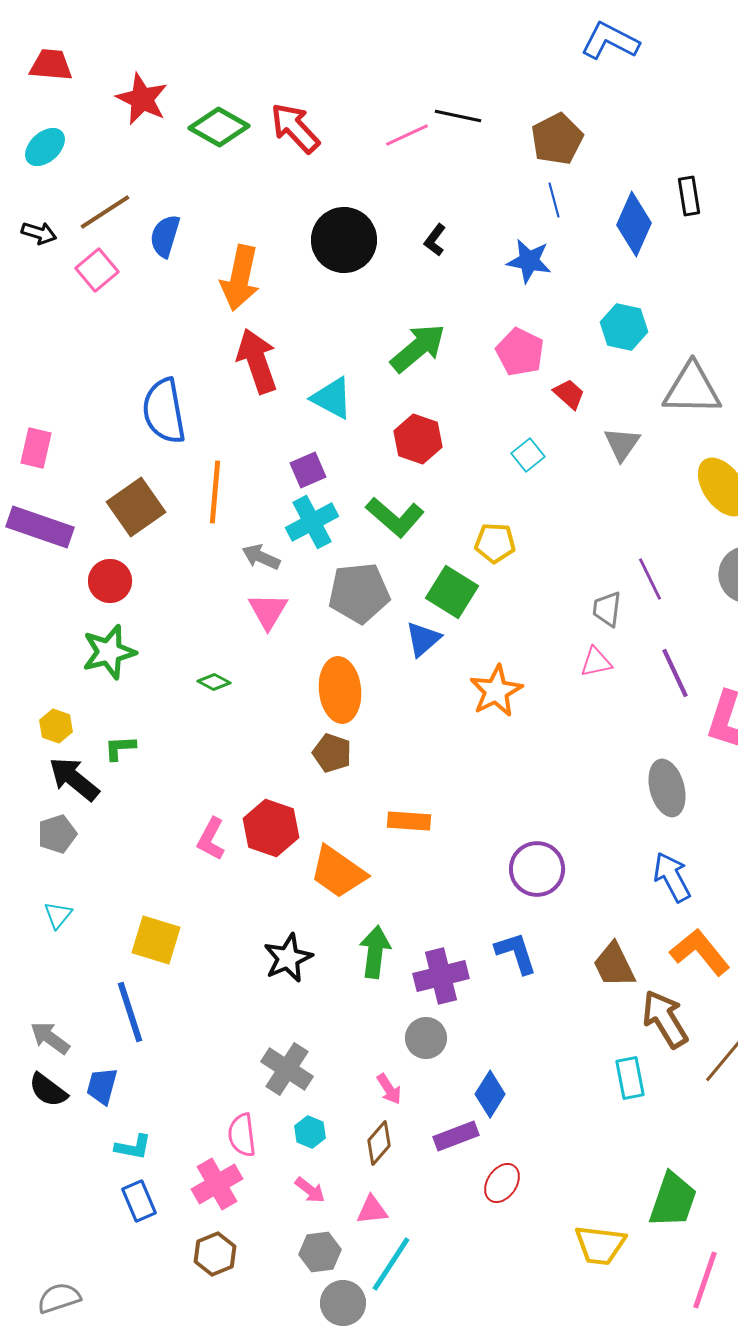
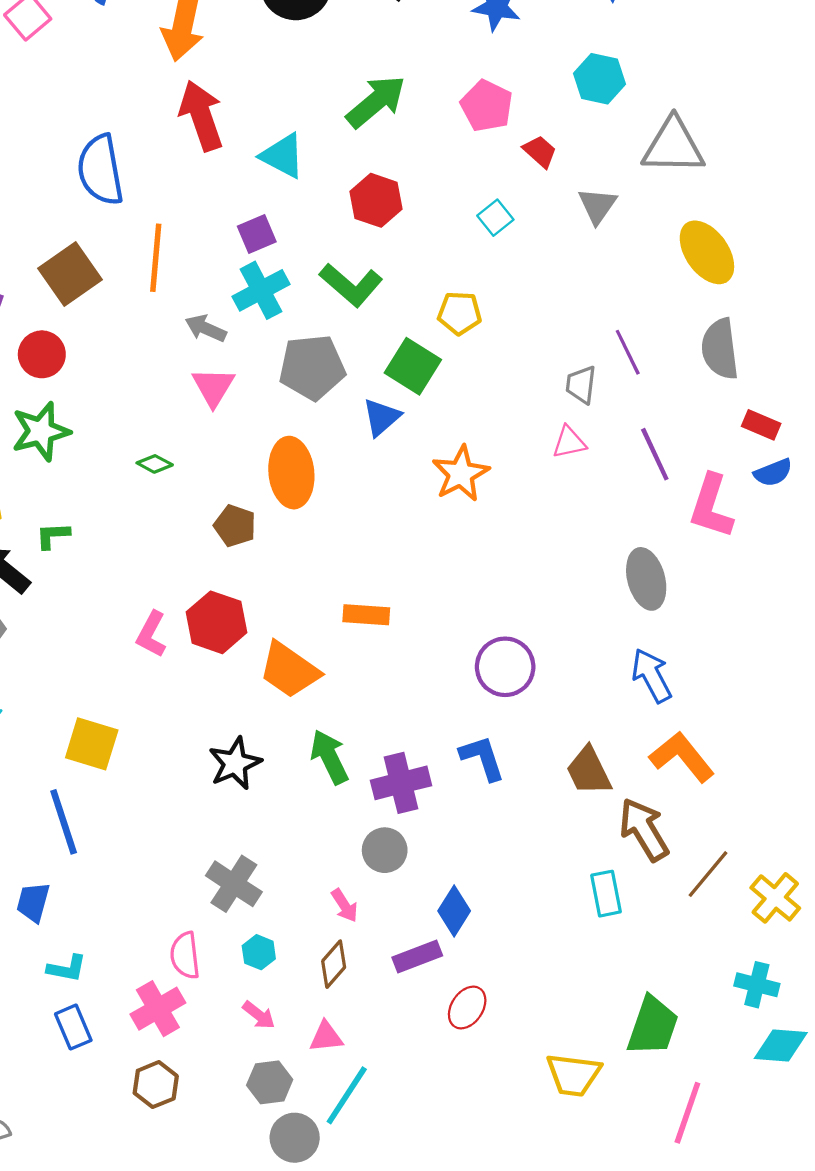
brown pentagon: (332, 753) -> (235, 526), moved
green arrow: (375, 952) -> (329, 757), turned -33

